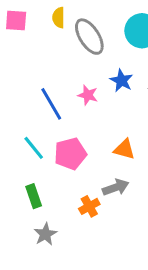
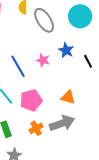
gray arrow: (116, 187) -> (62, 123), size x1.4
orange cross: (89, 206) -> (36, 128), moved

